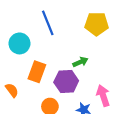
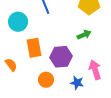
green arrow: (80, 62) -> (84, 35), moved
orange rectangle: (37, 72) -> (34, 48), turned -30

